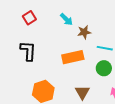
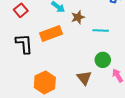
orange rectangle: (73, 57) -> (51, 33), moved
green circle: (104, 68) -> (103, 60), moved

